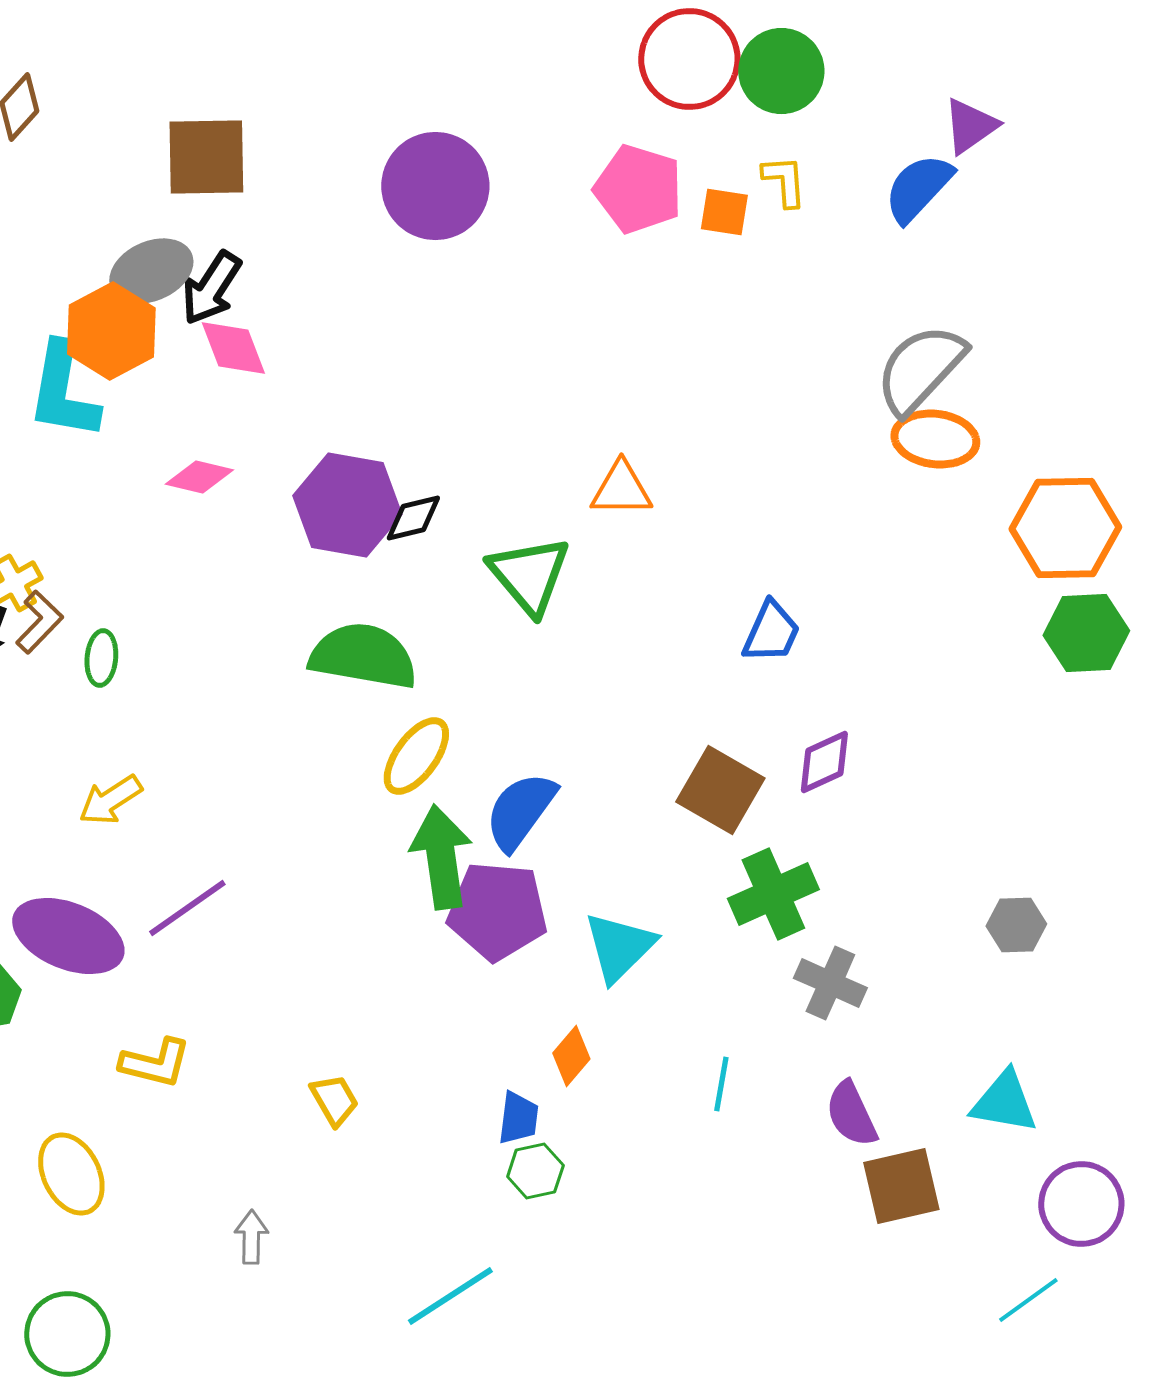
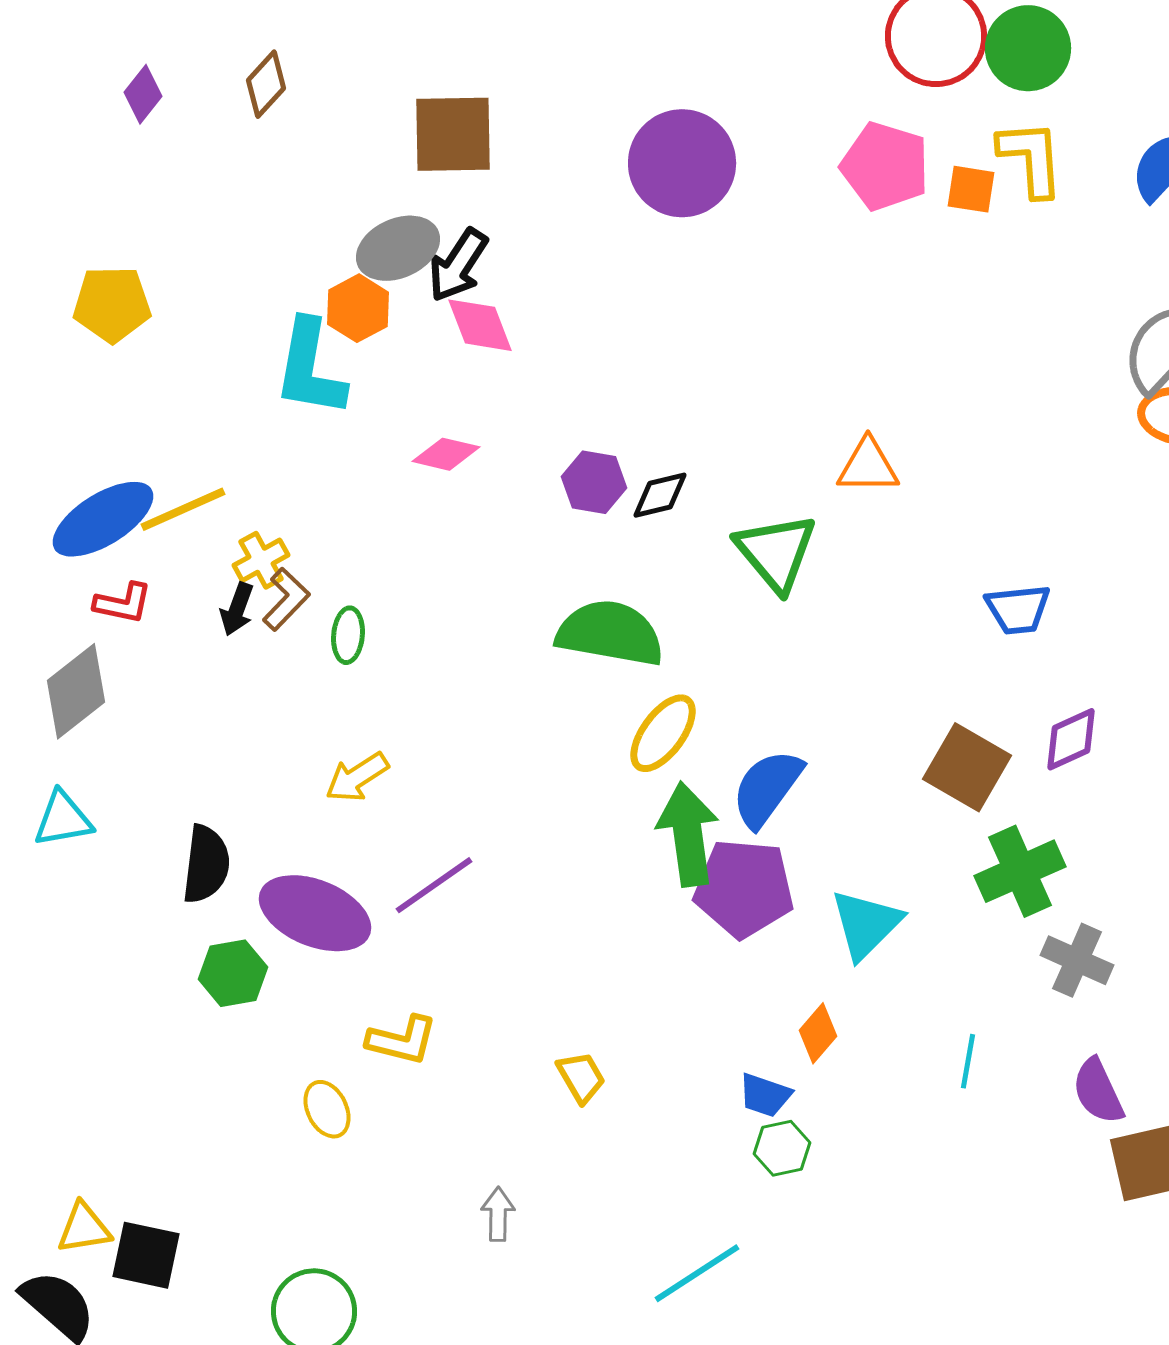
yellow L-shape: (784, 181) -> (1031, 158), size x1.5
orange hexagon: (111, 331) -> (358, 308), size x0.7
purple hexagon: (347, 505) -> (594, 482), size x0.6
blue trapezoid: (771, 632) -> (1018, 609), turned 60
blue trapezoid: (518, 1118) -> (765, 1095), turned 102
yellow ellipse: (71, 1174) -> (327, 1109), moved, size x0.7

